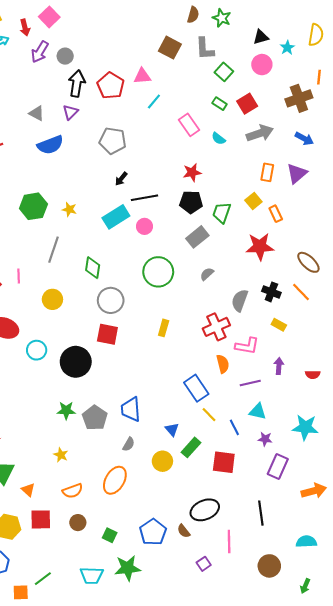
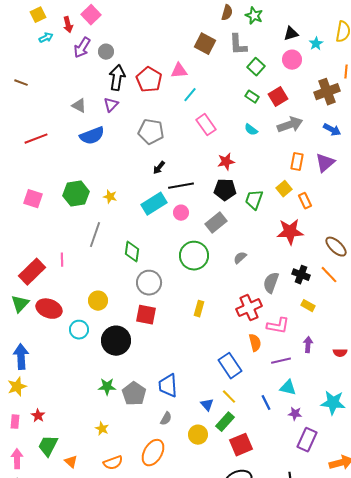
pink rectangle: (189, 125) -> (206, 125), moved
gray rectangle: (197, 237) -> (216, 223), moved
yellow circle: (52, 299) -> (98, 301), moved
yellow line: (209, 415) -> (229, 397), moved
red square: (224, 462) -> (241, 445), moved, turned -30

